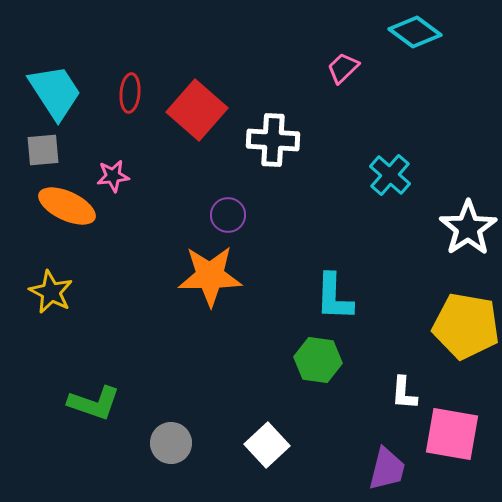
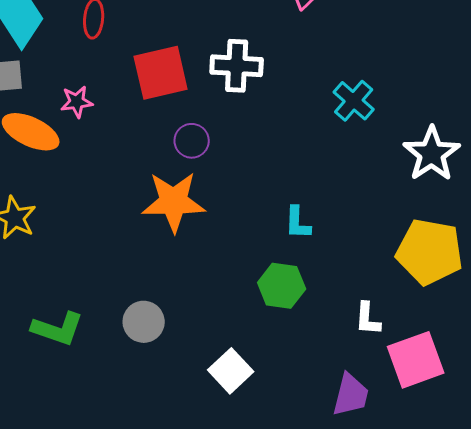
red square: (197, 110) -> (161, 73), moved, turned 36
cyan L-shape: (334, 297) -> (298, 223), size x0.7
pink square: (452, 434) -> (416, 360), turned -30
gray circle: (171, 443) -> (144, 322), moved

